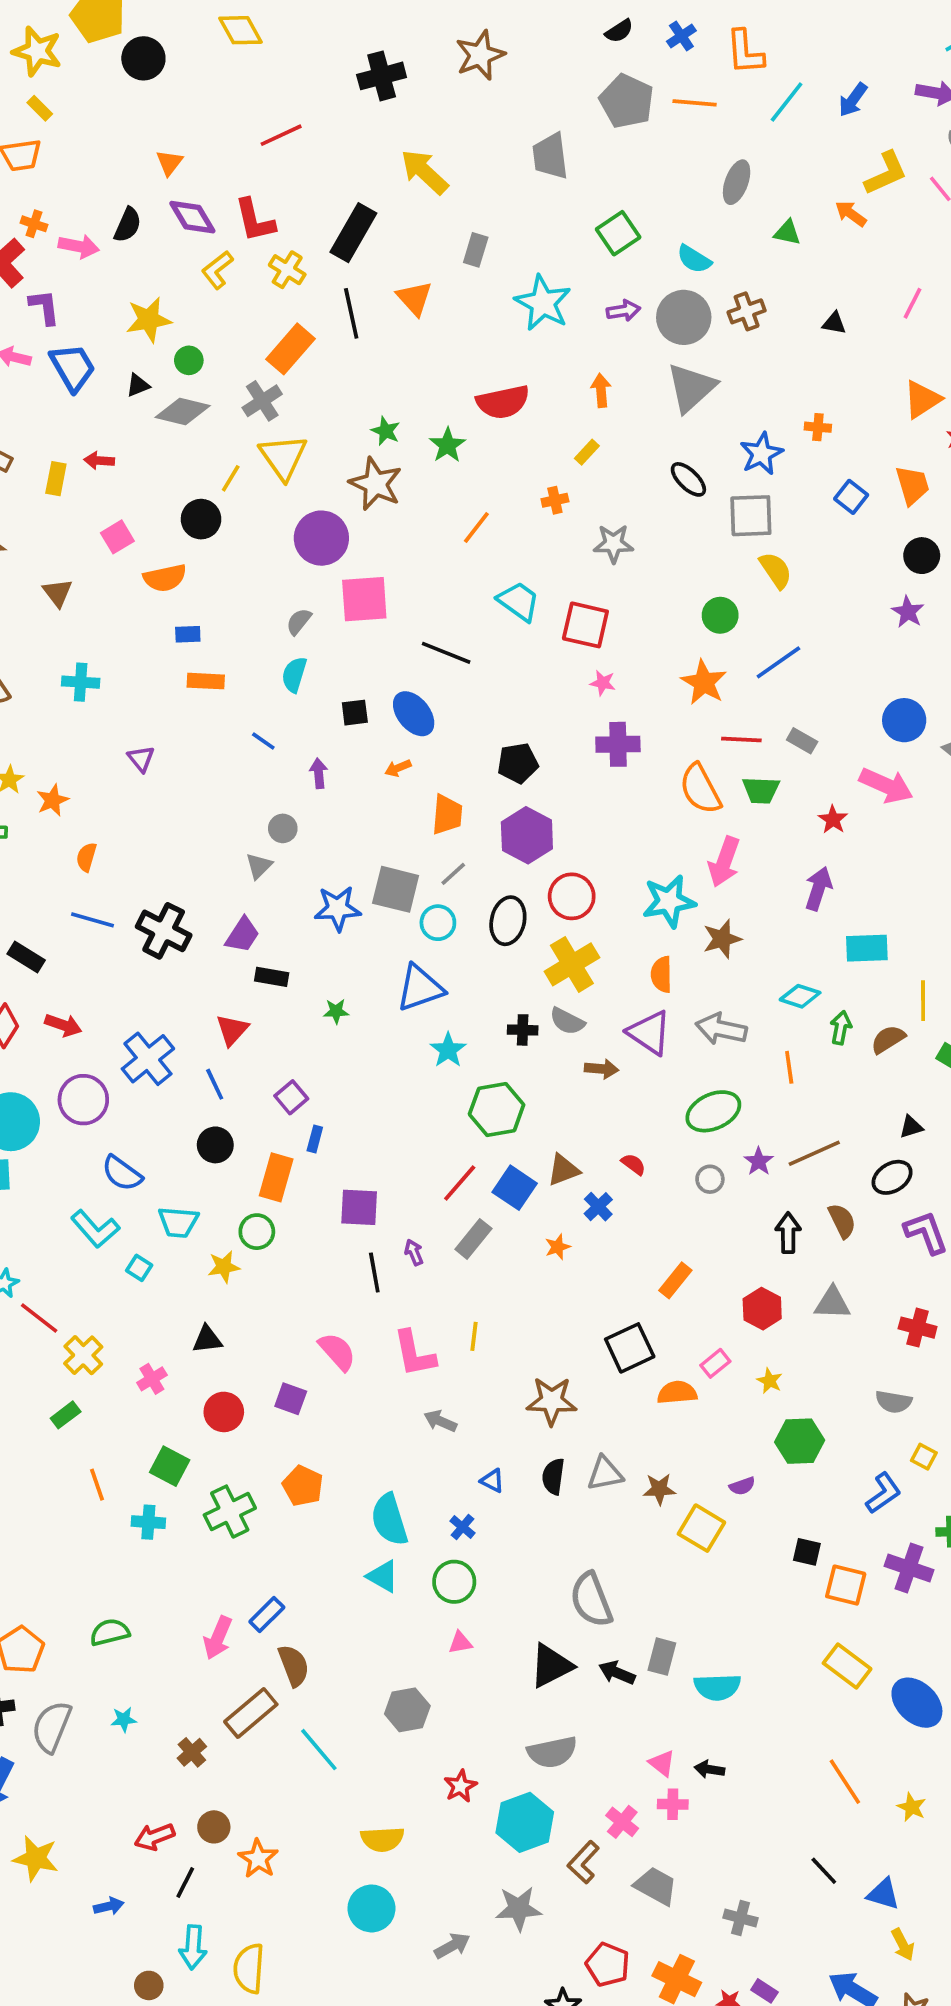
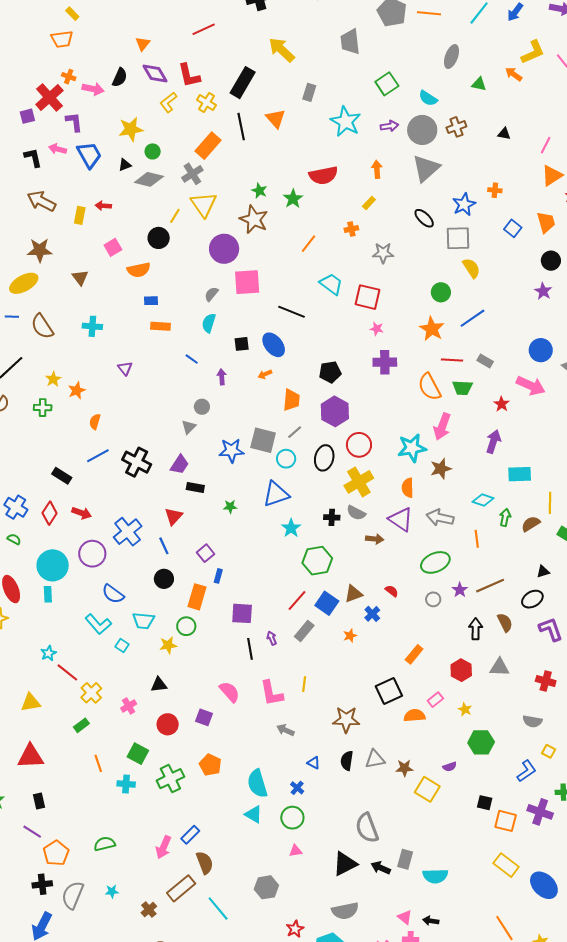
pink line: (912, 303) -> (546, 145), moved
blue line: (92, 920) -> (98, 456), turned -45

